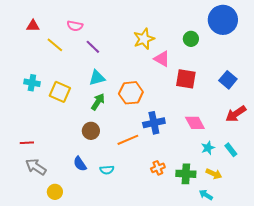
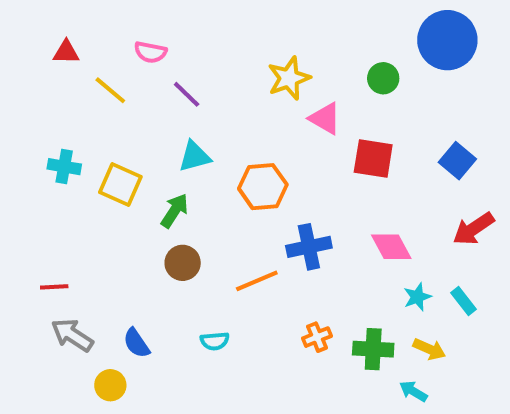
green arrow: (98, 102) -> (175, 211), moved
blue semicircle: (80, 164) -> (136, 343), moved

